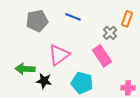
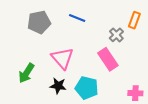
pink triangle: (59, 55) -> (62, 58), turned -35
green arrow: (25, 69) -> (26, 73), turned -60
black star: (44, 81) -> (58, 86), moved

